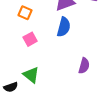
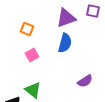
purple semicircle: (84, 66) -> (85, 81), turned 42

